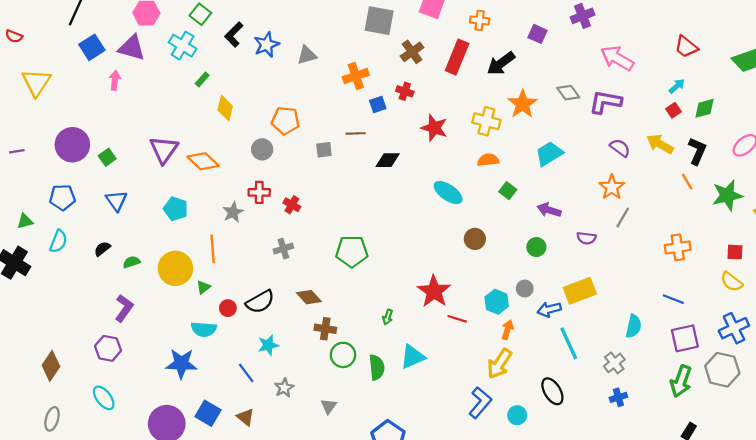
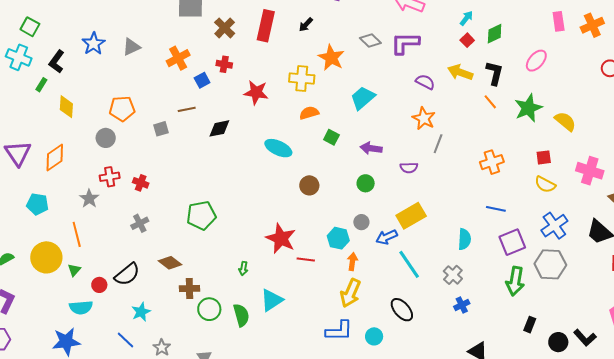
black L-shape: (234, 34) -> (57, 62), moved
black arrow: (501, 63) -> (306, 25), size x0.6
orange diamond: (203, 161) -> (55, 158), turned -68
blue L-shape: (480, 403) -> (339, 331), turned 60

